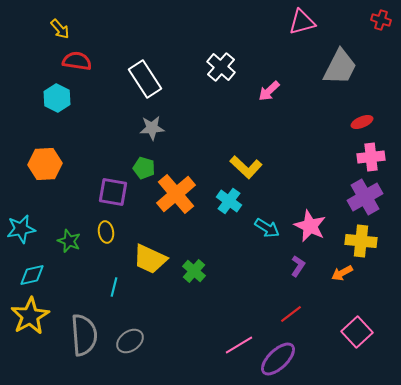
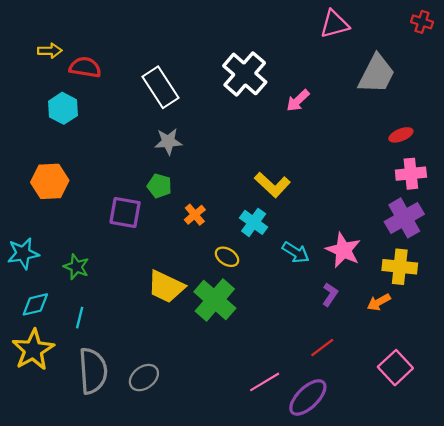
yellow arrow: (60, 29) -> (50, 51), moved, turned -50
white cross: (221, 67) -> (245, 74), size x1.4
orange cross: (176, 194) -> (195, 215), size x0.5
yellow ellipse: (106, 232) -> (227, 257), moved, turned -50
green cross: (194, 271) -> (215, 300), size x1.6
cyan line: (114, 287) -> (80, 318), moved

